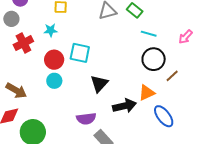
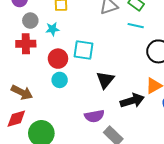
gray circle: (11, 19) -> (30, 21), moved
cyan line: (149, 34) -> (136, 26), moved
red cross: (23, 43) -> (26, 44), turned 30

